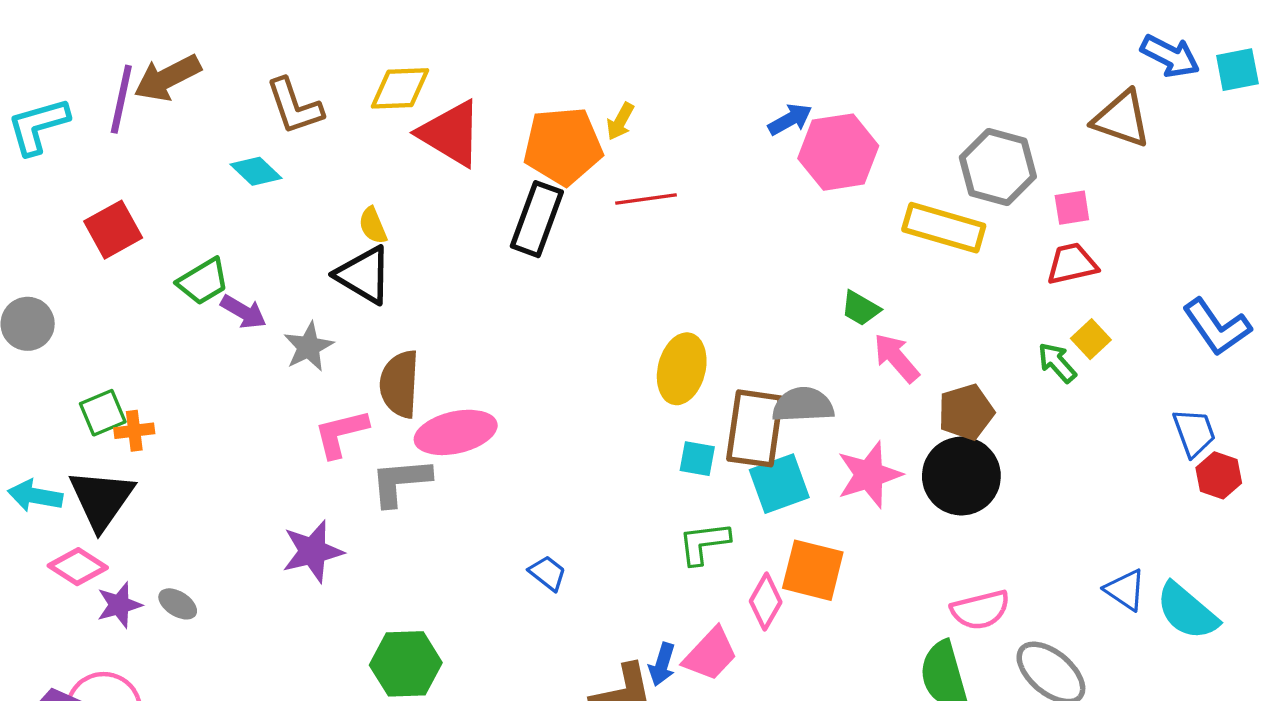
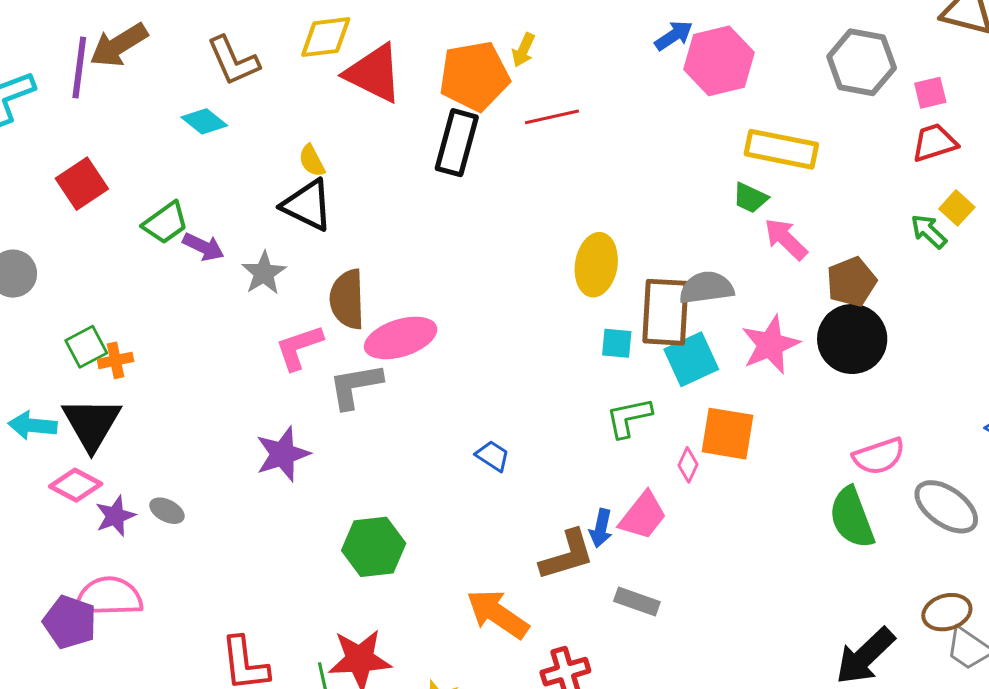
yellow rectangle: (944, 228) -> (781, 149), moved
pink diamond: (766, 602) -> (688, 465), size x0.7

